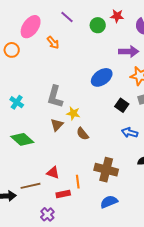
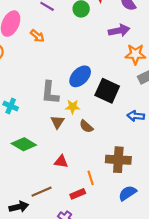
blue ellipse: (102, 77) -> (80, 76), moved
black square: (122, 105) -> (107, 91), moved, size x1.6
red triangle: (53, 173) -> (61, 162), moved

